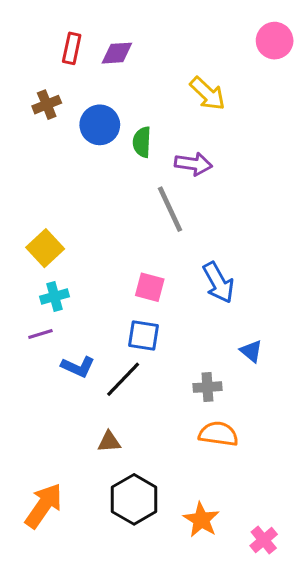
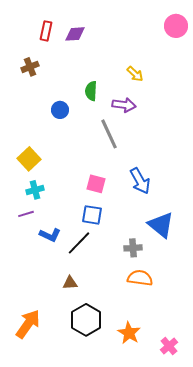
yellow arrow: (207, 94) -> (135, 74), moved, size x0.7
blue circle: (100, 125) -> (60, 110), moved, size x0.7
blue triangle: (251, 351) -> (161, 225), size x1.8

